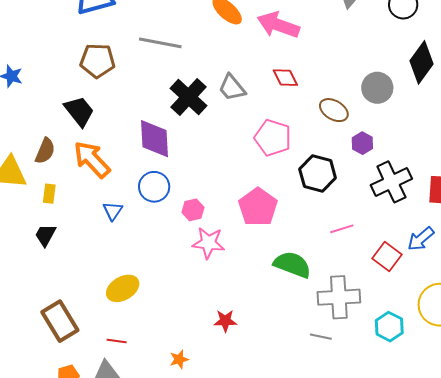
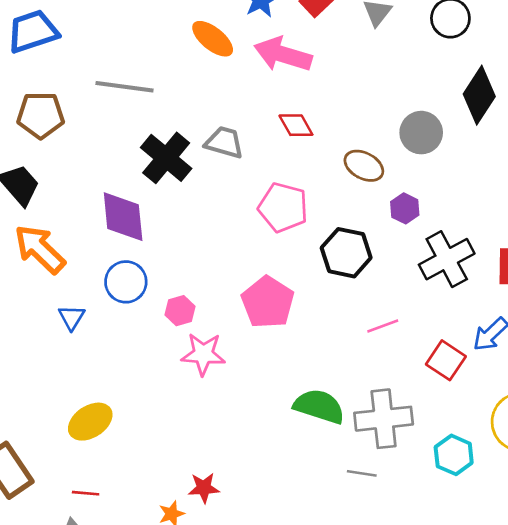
gray trapezoid: (232, 88) -> (224, 142), turned 148
green semicircle: (292, 265) -> (319, 406), moved
red star: (225, 321) -> (204, 488), moved

